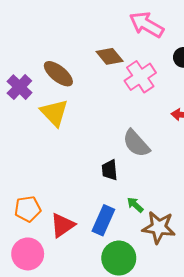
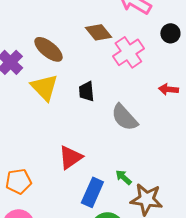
black trapezoid: (110, 170) -> (86, 91), moved
red triangle: (62, 225) -> (70, 157), moved

